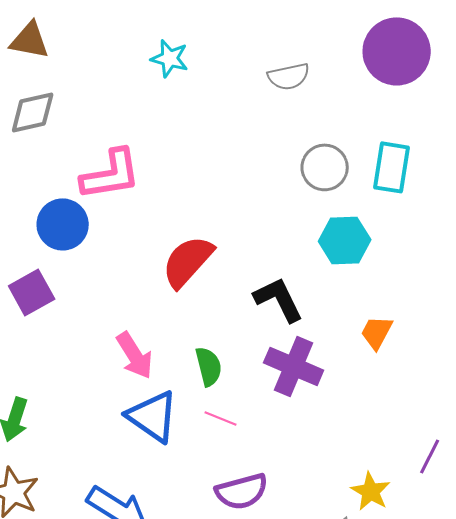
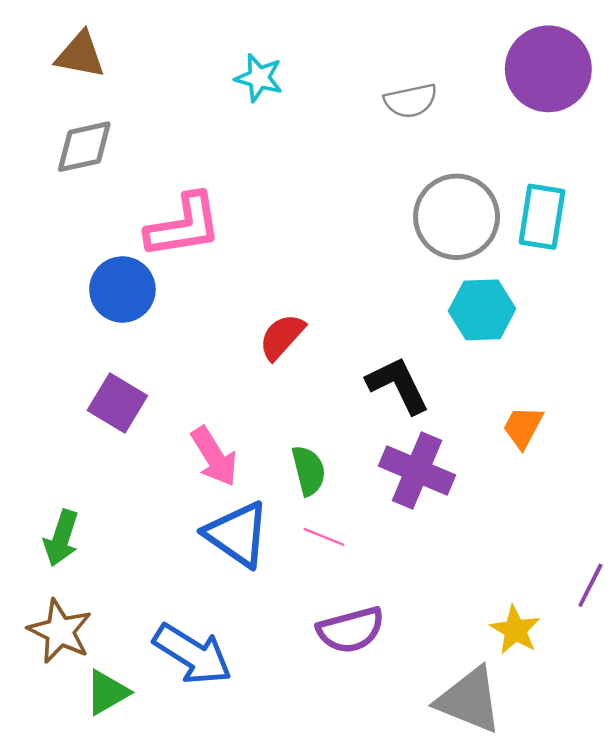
gray circle: (325, 167) -> (457, 217), size x1.4
red semicircle: (188, 261) -> (282, 337), size x0.7
purple square: (32, 292) -> (117, 403), moved, turned -30

